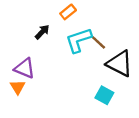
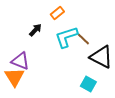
orange triangle: (18, 87) -> (14, 77), size x1.5

